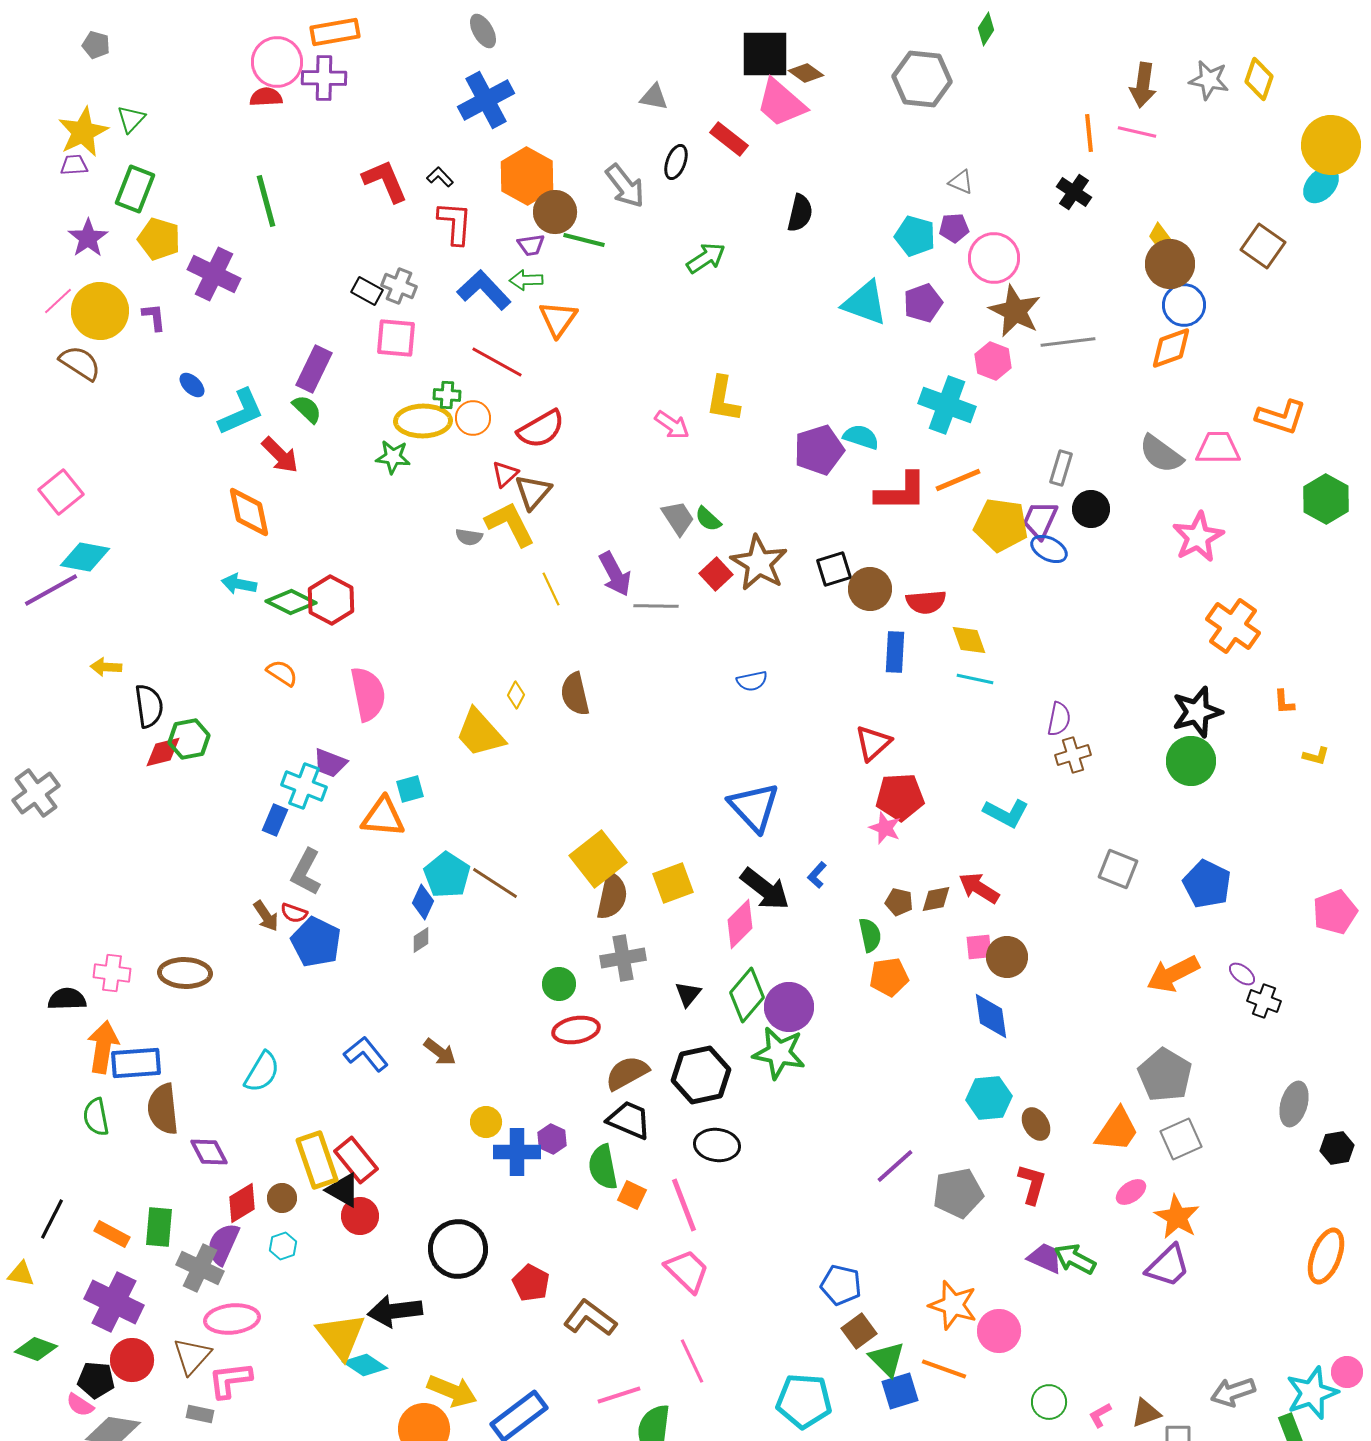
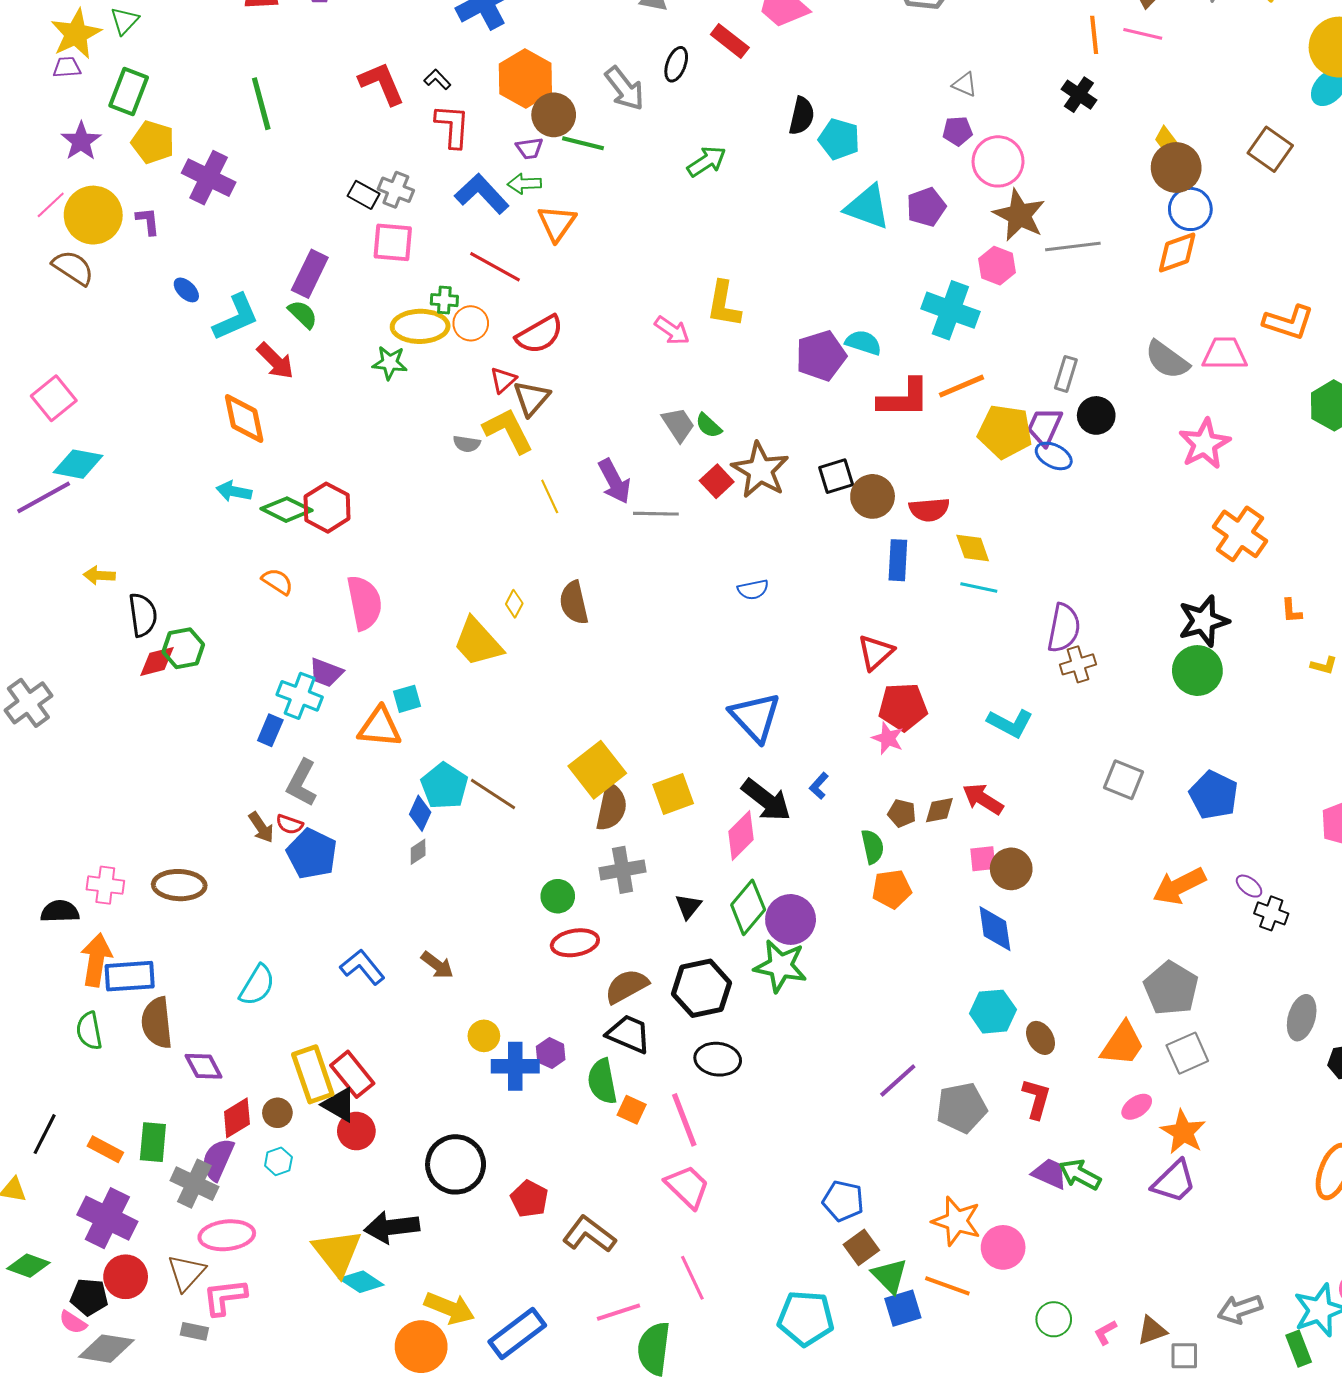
cyan pentagon: (915, 236) -> (839, 139), moved
purple semicircle: (1059, 719) -> (1064, 628), size x1.4

